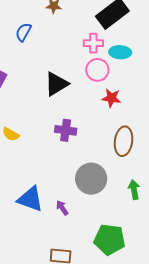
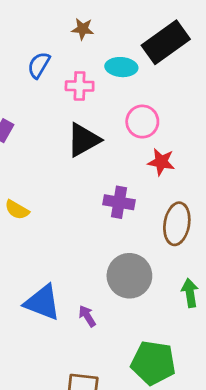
pink cross: (93, 43) -> (80, 86), moved
cyan ellipse: (120, 52) -> (121, 67), moved
purple cross: (66, 130) -> (119, 202), moved

